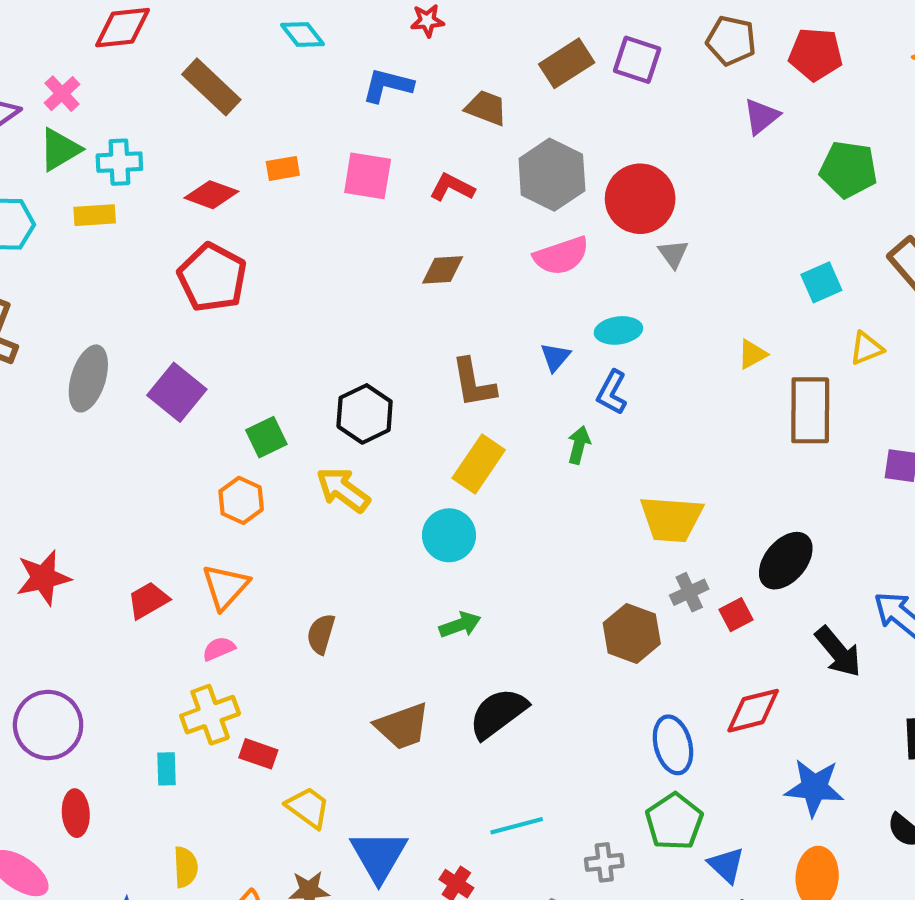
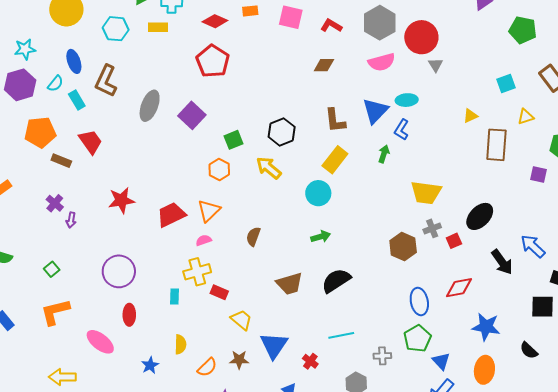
blue triangle: (555, 357) -> (375, 111), size x1.8
red trapezoid: (148, 600) -> (171, 215), size x1.4

